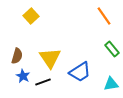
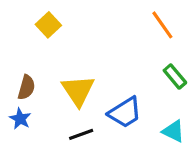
blue star: (23, 76) -> (20, 119), moved
black line: (43, 82) -> (81, 134), moved
cyan triangle: (111, 84) -> (173, 131), turned 35

